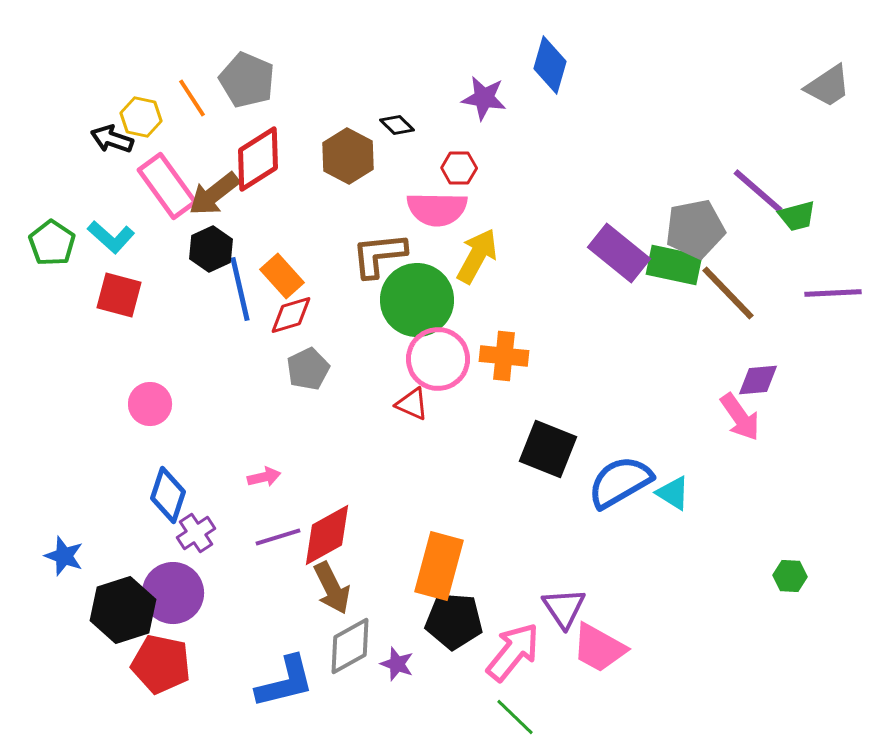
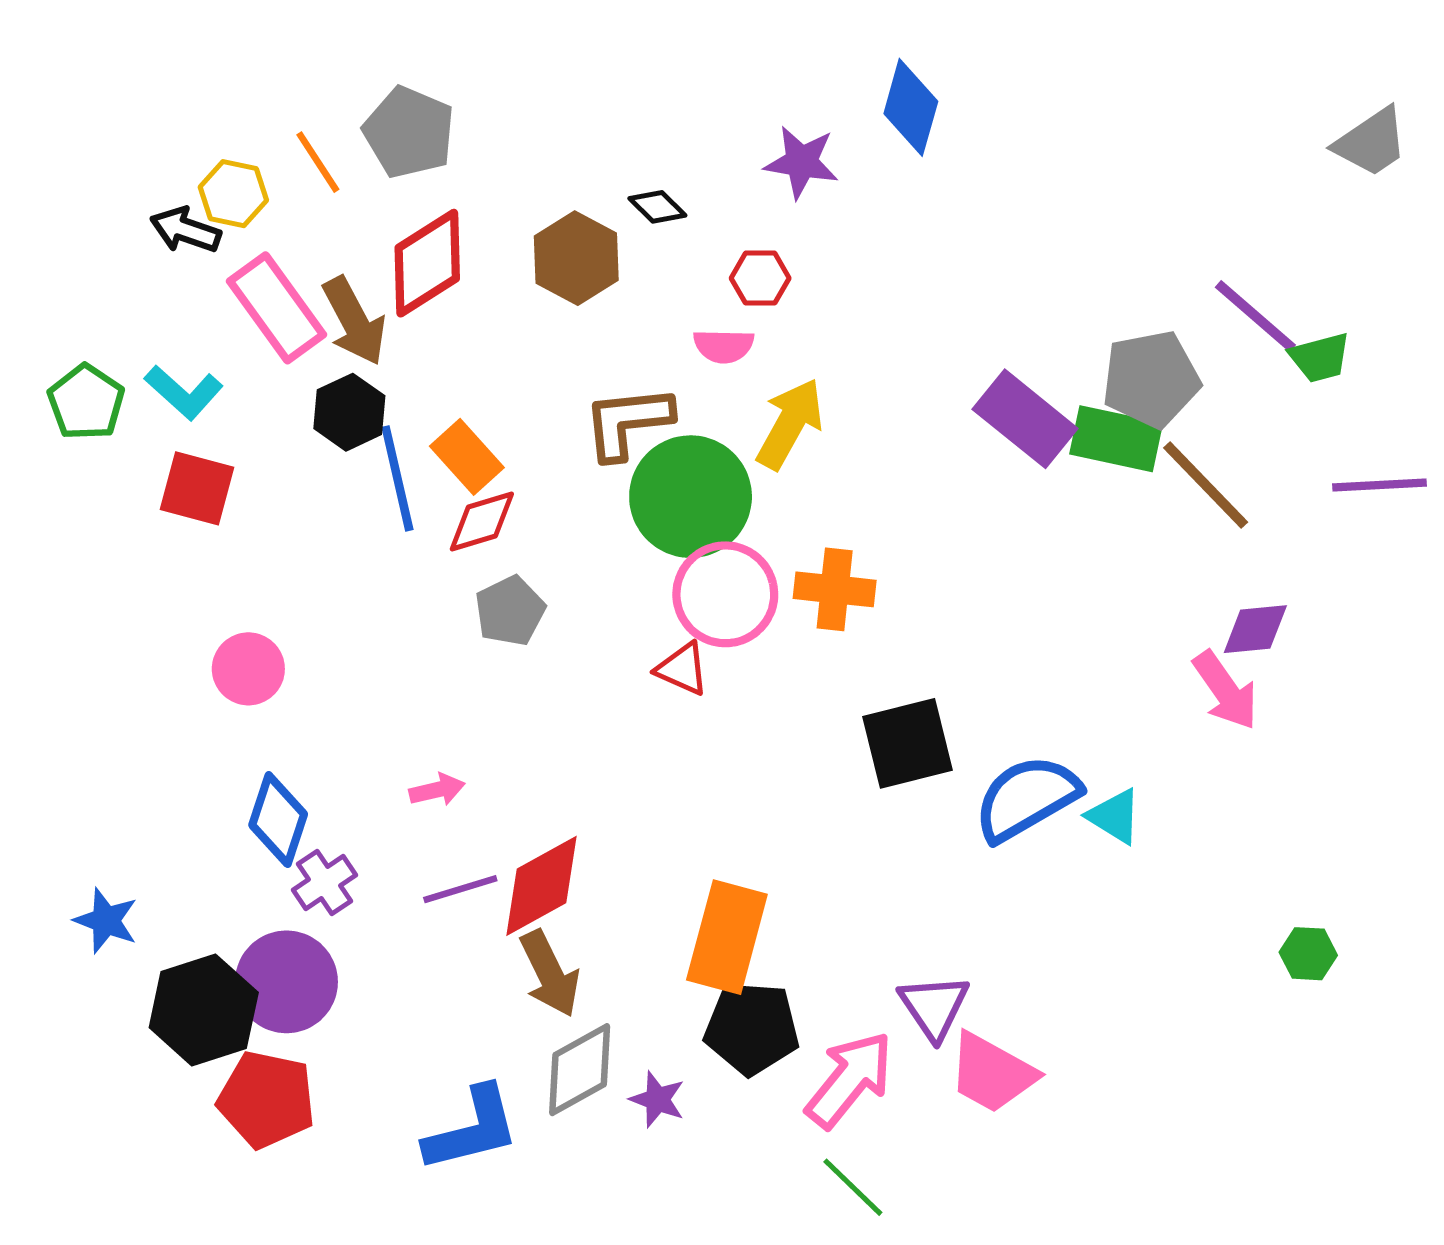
brown arrow: (214, 194) -> (354, 321), turned -80
pink semicircle: (437, 209) -> (724, 346), size x0.6
black square: (548, 449) -> (907, 743), turned -36

